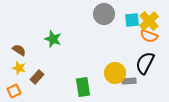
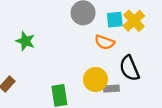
orange semicircle: (149, 36) -> (105, 42), moved
black semicircle: (145, 63) -> (129, 68), turned -50

